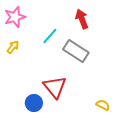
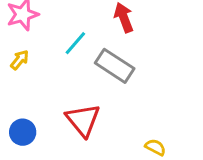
blue circle: (34, 103) -> (23, 132), moved

